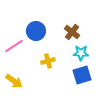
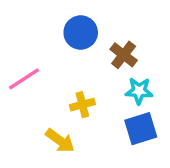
blue circle: (36, 31) -> (81, 33), moved
yellow arrow: (14, 81) -> (60, 141), moved

